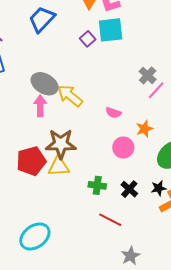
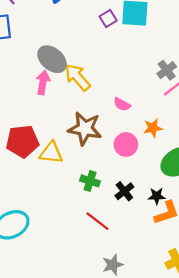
brown star: (61, 144) -> (85, 129), moved

